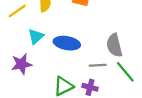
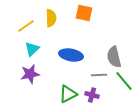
cyan triangle: (36, 36) -> (32, 49), moved

